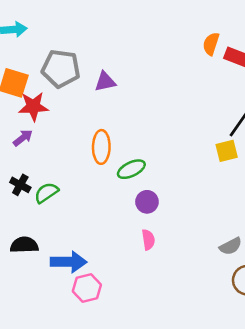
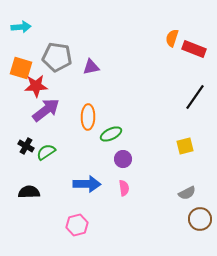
purple arrow: (23, 138) -> (46, 110), moved, size x1.8
yellow square: (227, 151) -> (185, 146), moved
blue arrow: (69, 262) -> (87, 184), moved

